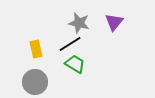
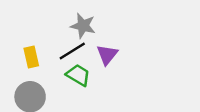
purple triangle: (114, 22) -> (107, 55), moved

